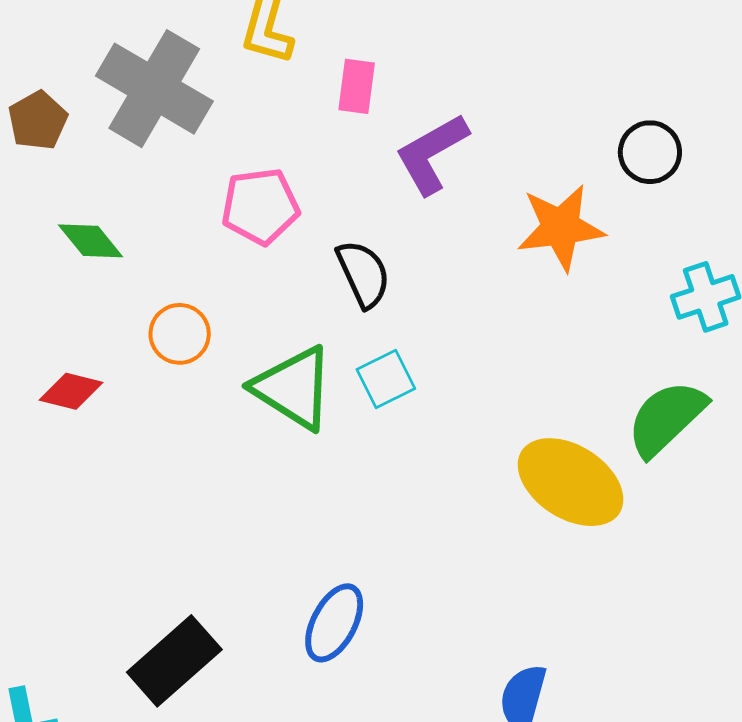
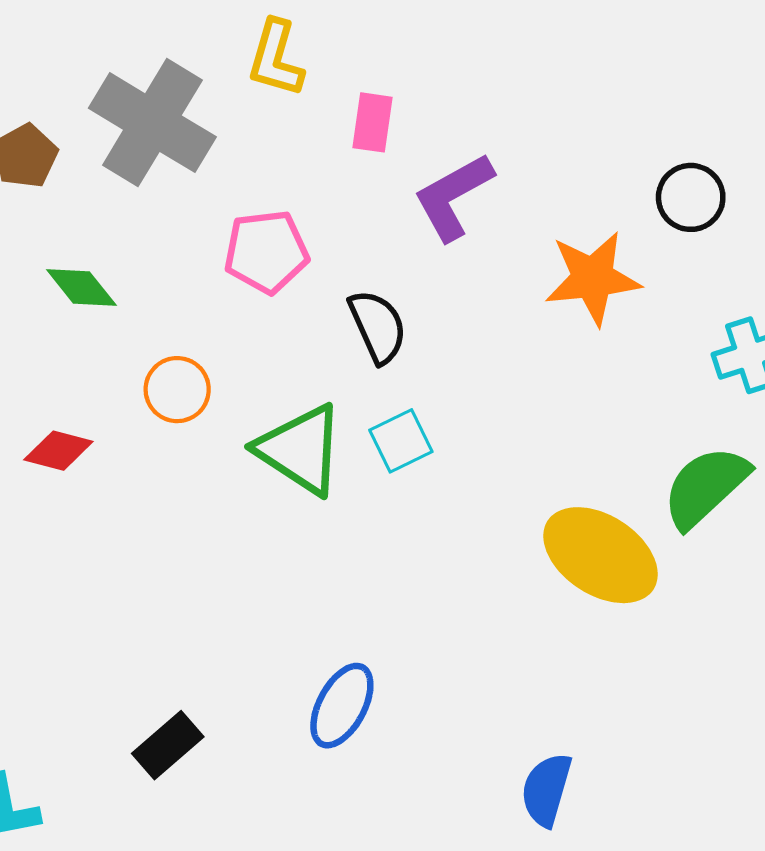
black rectangle: (174, 661) -> (168, 745), size x0.7

